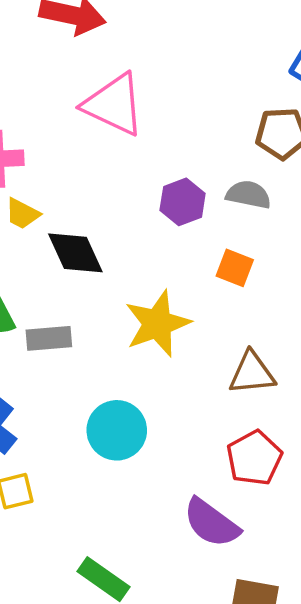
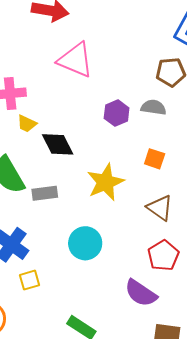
orange square: (235, 268) -> (155, 159), moved
brown triangle: (252, 373) -> (160, 208), turned 44

